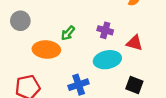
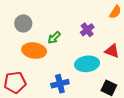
gray circle: (20, 21) -> (23, 23), moved
purple cross: (105, 30) -> (87, 30), moved, turned 32

